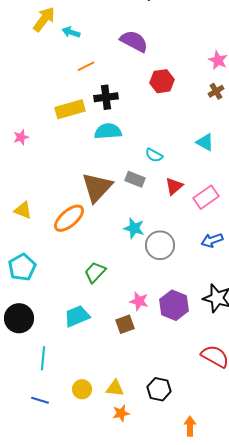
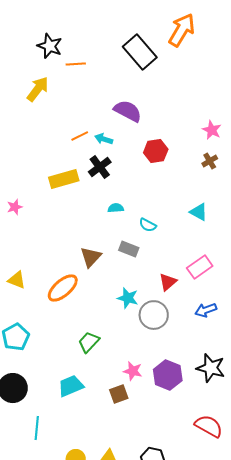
cyan arrow: (71, 32) -> (104, 139), moved
black cross: (106, 97) -> (100, 167), turned -30
cyan semicircle: (108, 131) -> (116, 208), moved, size x0.6
red triangle: (174, 186) -> (168, 282), moved
brown triangle: (97, 187) -> (91, 257), size x0.7

